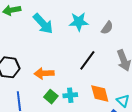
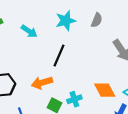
cyan arrow: (43, 24) -> (29, 31), size x0.7
black line: (87, 60) -> (59, 56), moved

